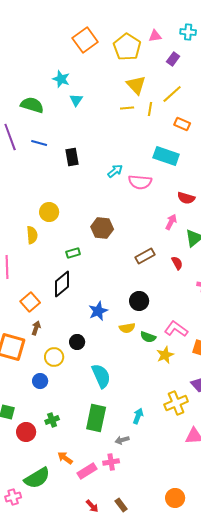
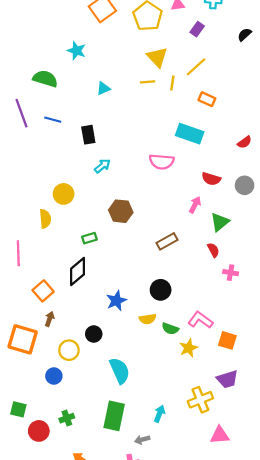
cyan triangle: (76, 100) -> (103, 88), moved, turned 32
cyan arrow: (115, 171) -> (102, 166), moved
red semicircle: (177, 263) -> (213, 250), moved

